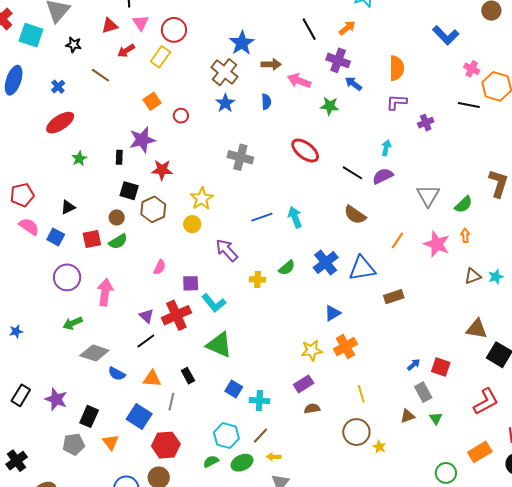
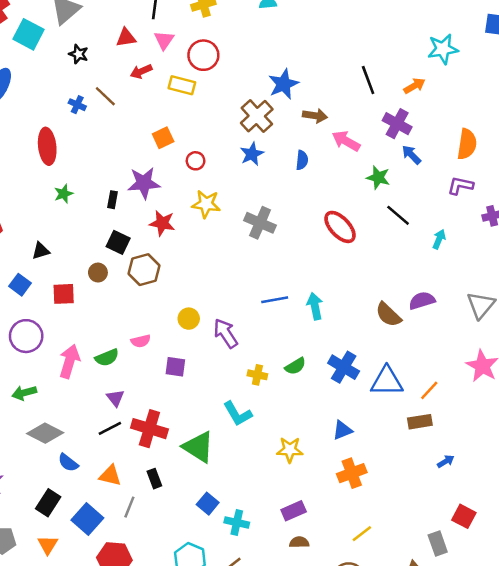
yellow rectangle: (160, 57) -> (182, 85), turned 60
blue cross: (58, 87) -> (77, 105), moved, turned -32
red ellipse: (60, 123) -> (47, 146), turned -72
black line: (353, 173) -> (398, 215), moved
purple semicircle: (383, 176) -> (422, 301), moved
yellow star: (202, 199) -> (206, 204), moved, turned 30
yellow circle: (192, 224) -> (189, 319), moved
orange line: (397, 240) -> (429, 390), moved
green semicircle: (118, 241) -> (107, 358), moved
blue cross: (326, 263) -> (344, 367), turned -30
pink semicircle: (160, 267) -> (141, 341), turned 42
cyan L-shape: (214, 303) -> (238, 414), moved
red cross: (176, 315) -> (149, 429), moved, turned 32
yellow star: (312, 350) -> (290, 450), moved
blue arrow: (414, 365) -> (446, 461), moved
yellow line: (361, 394) -> (362, 534), turned 60
black rectangle: (89, 416) -> (48, 503), moved

